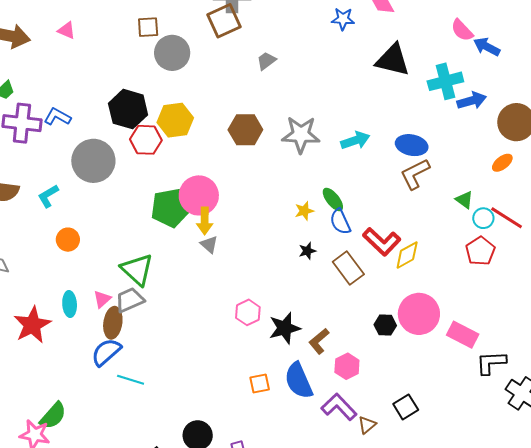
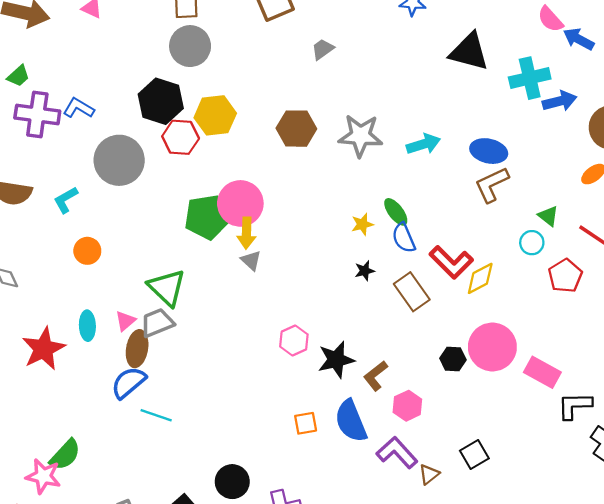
gray circle: (172, 53) -> (190, 46), moved
cyan circle: (483, 218) -> (532, 243), moved

